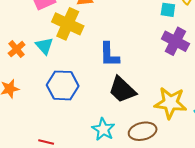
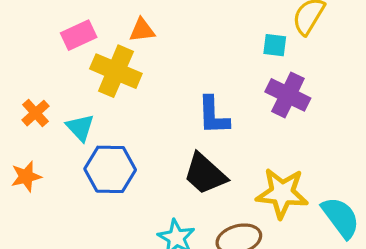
cyan triangle: (44, 46) -> (80, 128), moved
blue L-shape: (109, 55) -> (213, 115), moved

